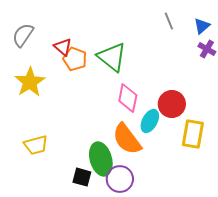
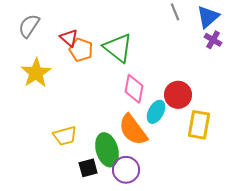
blue triangle: (202, 26) -> (208, 17), size x1.4
yellow trapezoid: (36, 145) -> (65, 136), moved
black square: (82, 177) -> (88, 168), turned -30

